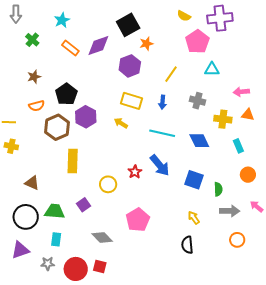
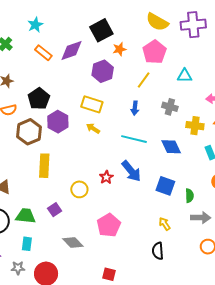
yellow semicircle: (184, 16) -> (157, 22), size x1.6
pink pentagon: (197, 42) -> (154, 52), moved
yellow rectangle: (131, 101) -> (92, 104), moved
red square: (100, 267) -> (109, 274), moved

